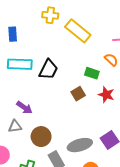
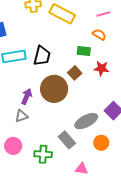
purple arrow: (24, 108) -> (27, 96), turned -91
brown circle: (41, 137) -> (54, 89), moved, size x1.4

